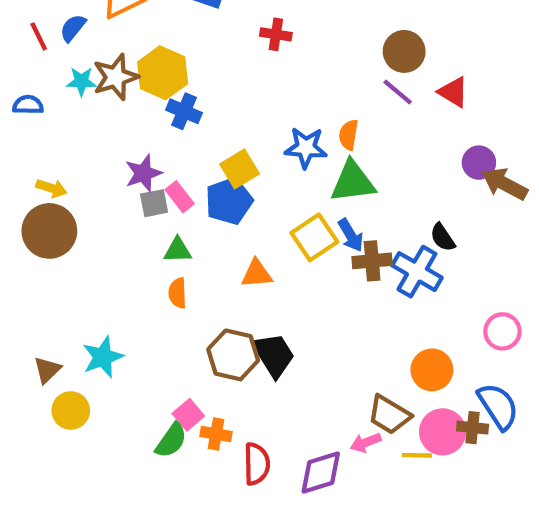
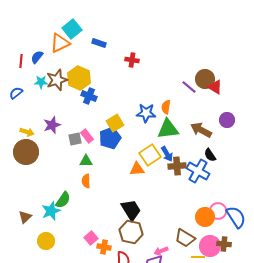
red line: (39, 36) -> (21, 61), turned 32
brown circle: (404, 51) -> (205, 79), moved
blue semicircle: (28, 105) -> (16, 93), turned -40
purple star: (143, 173) -> (52, 125), moved
brown arrow: (505, 184) -> (201, 130), moved
orange triangle: (257, 274) -> (137, 169), moved
pink circle: (502, 331) -> (218, 211), moved
brown hexagon: (233, 355) -> (131, 232), moved
blue semicircle: (498, 406) -> (236, 217), moved
yellow circle: (71, 410) -> (46, 241), moved
green semicircle: (171, 440) -> (63, 200), moved
pink arrow: (366, 443) -> (161, 251), moved

